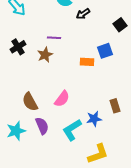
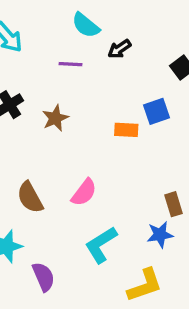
purple line: (54, 38) -> (71, 64), moved
blue star: (94, 119) -> (160, 235), moved
purple semicircle: (42, 126) -> (44, 277), moved

